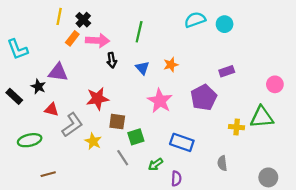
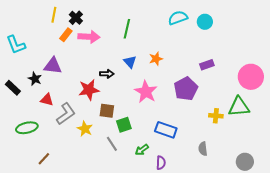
black arrow: (112, 60) -> (107, 74), moved, turned -80
pink circle: (275, 84) -> (251, 77), size x1.6
brown line: (48, 174) -> (44, 159), turned -32

